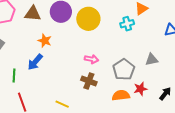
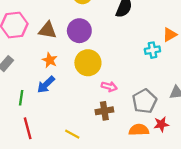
yellow circle: (88, 19) -> (88, 63), moved
orange star: (45, 41) -> (50, 60), moved
brown cross: (89, 81) -> (104, 111), turned -35

